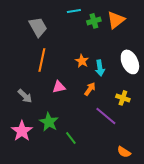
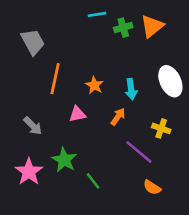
gray trapezoid: (38, 27) -> (33, 42), moved
orange star: (82, 61) -> (94, 85), moved
orange semicircle: (124, 152) -> (152, 187), moved

